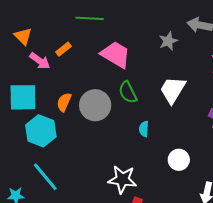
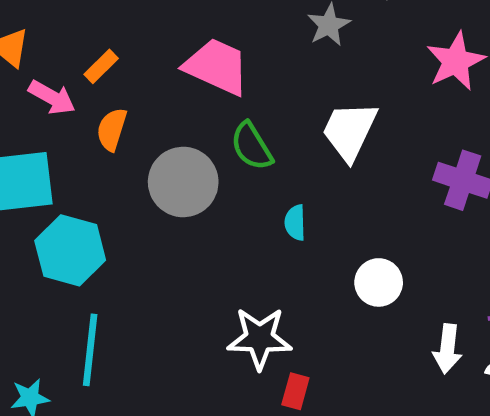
orange semicircle: (64, 102) -> (112, 129), moved
cyan line: (45, 177) -> (90, 350), turned 52

